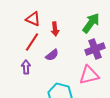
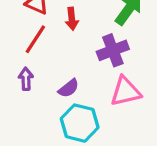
purple cross: (95, 49) -> (113, 50), moved
purple semicircle: (52, 55) -> (69, 88), moved

